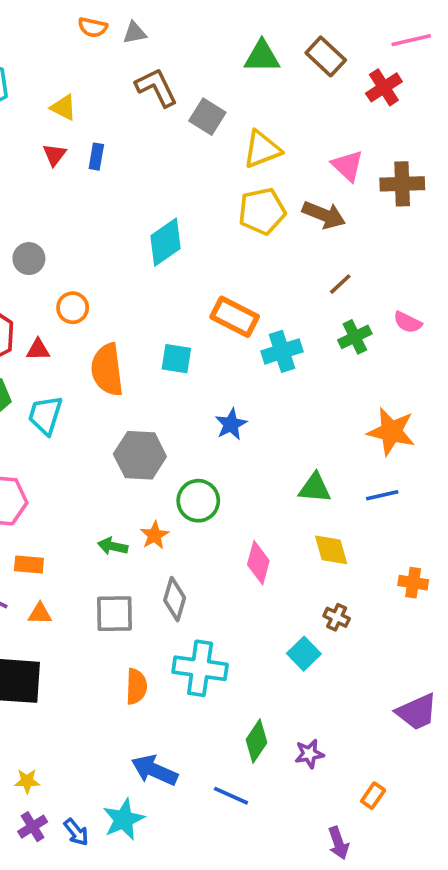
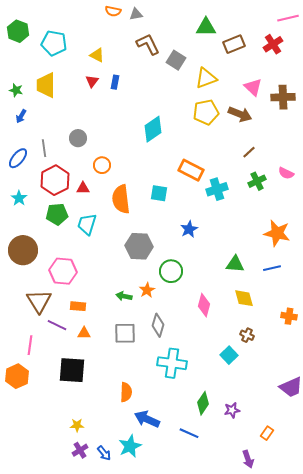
brown rectangle: (326, 56) -> (234, 44), moved, turned -65
orange semicircle: (136, 686) -> (126, 392), moved

